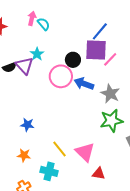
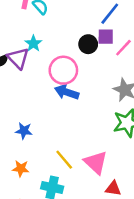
purple square: (96, 50) -> (106, 37), size x0.6
black circle: (73, 60) -> (88, 44), moved
blue arrow: (84, 84) -> (67, 92), moved

